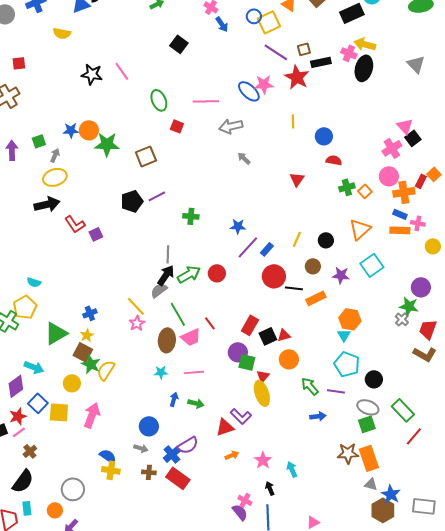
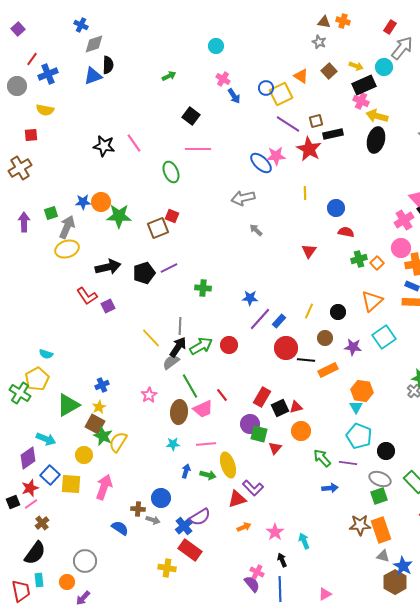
yellow semicircle: (62, 33) -> (45, 110), moved
pink cross: (349, 53) -> (361, 101), moved
pink line: (206, 101) -> (198, 149), moved
red square: (177, 126) -> (172, 216), moved
gray arrow: (55, 155) -> (67, 227), size x1.6
black arrow: (47, 204) -> (108, 267), moved
yellow line: (136, 306) -> (151, 338), moved
yellow ellipse: (262, 393) -> (228, 465), moved
yellow cross: (111, 470) -> (167, 568), moved
brown cross: (149, 472) -> (138, 509), moved

